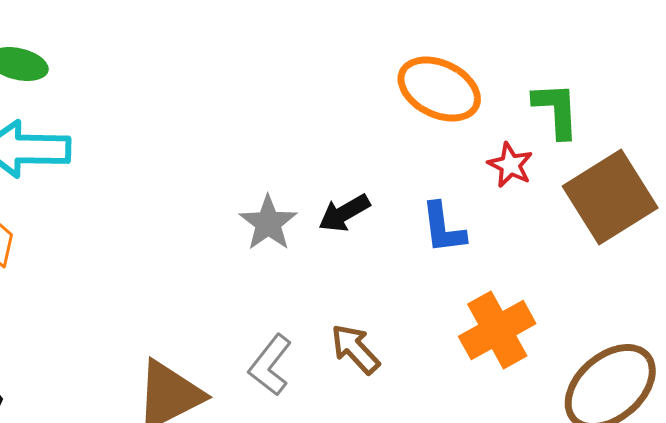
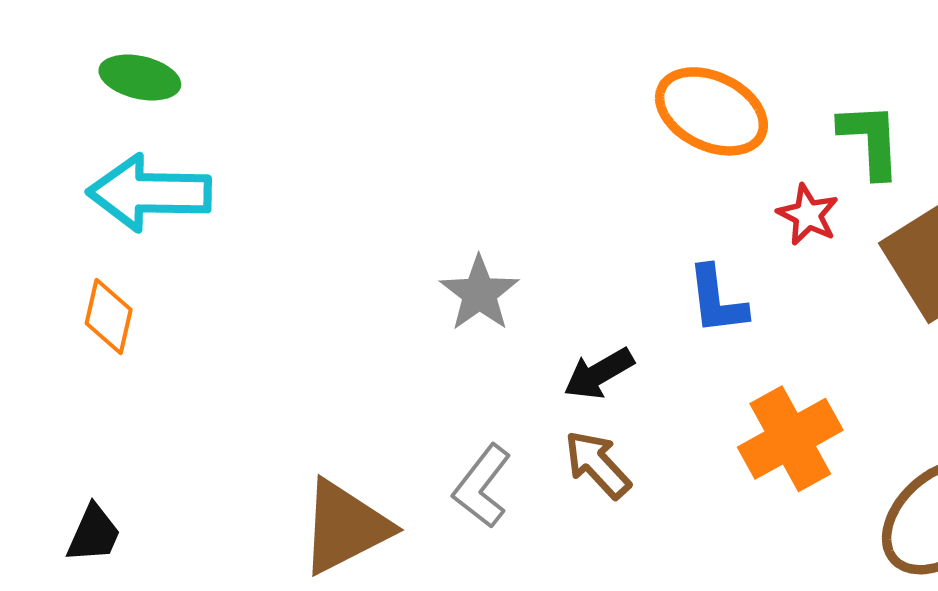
black arrow: (344, 213) -> (599, 374), moved

